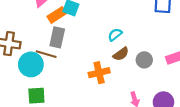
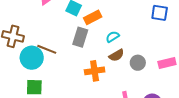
orange rectangle: (57, 15) -> (93, 17), moved
gray rectangle: (57, 37) -> (80, 37), moved

